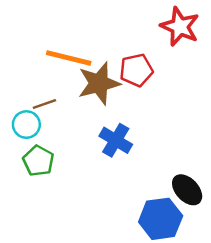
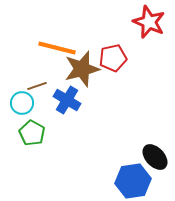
blue cross: (116, 140) -> (67, 100), moved

